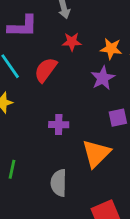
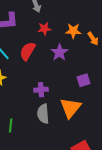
purple star: (103, 78) -> (59, 52), moved
gray semicircle: (59, 183) -> (43, 114), moved

